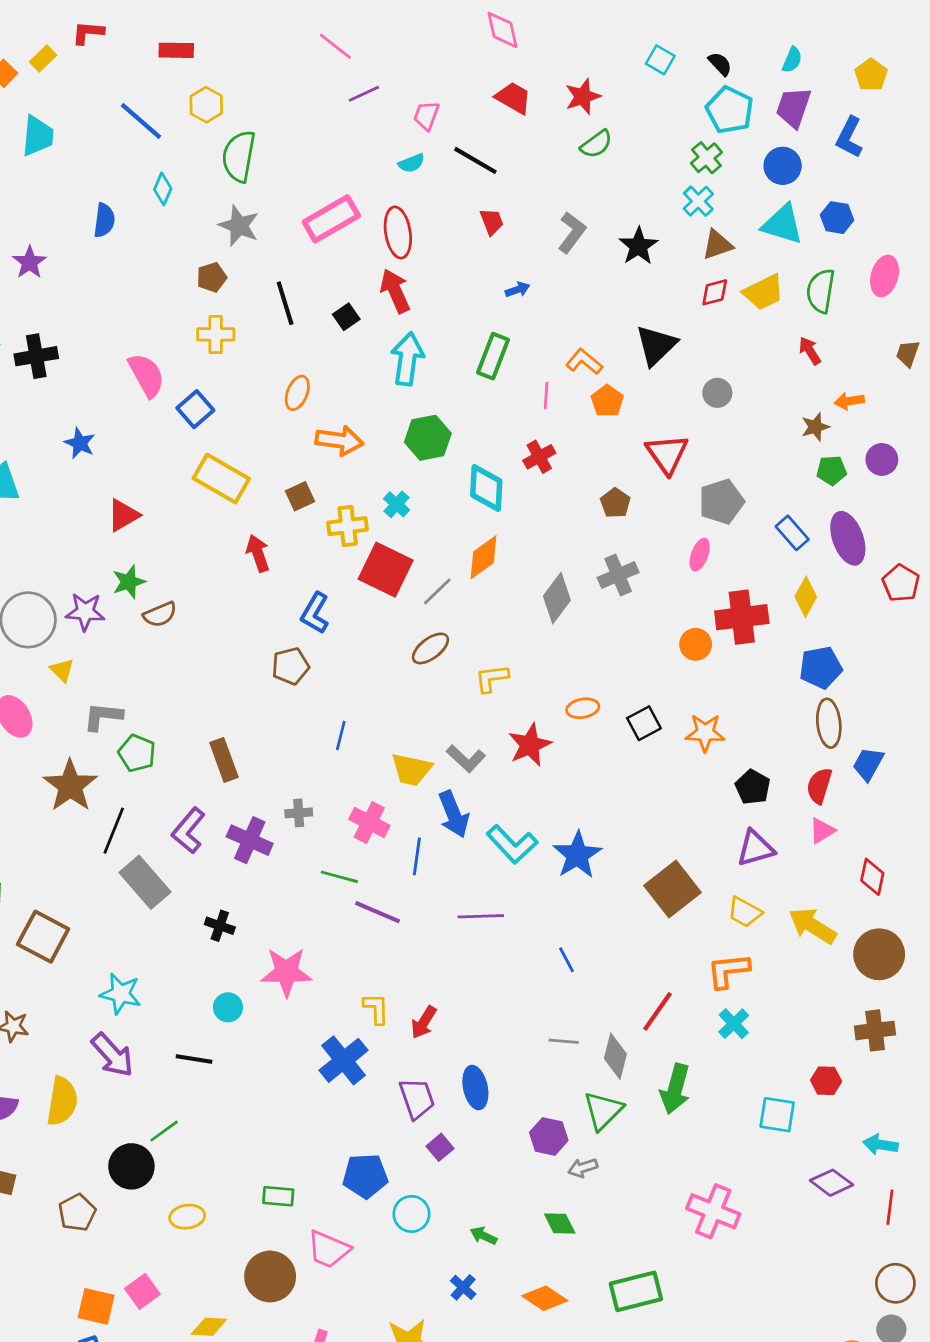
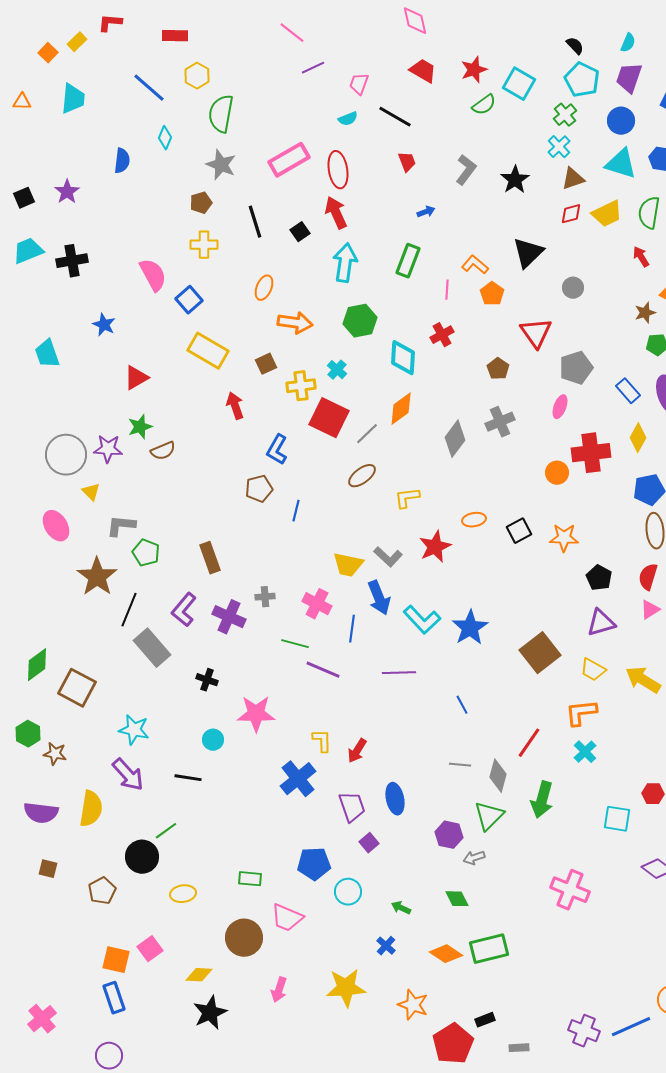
cyan square: (660, 60) -> (519, 84), moved, size x1.5
blue line: (341, 735) -> (296, 511), moved
green rectangle: (636, 1291) -> (489, 949), moved

